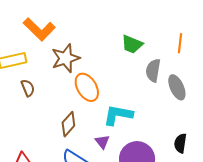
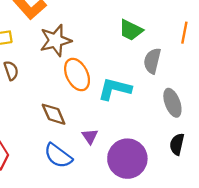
gray ellipse: (177, 87) -> (172, 103), moved
cyan L-shape: (118, 115) -> (115, 89), moved
brown diamond: (68, 124) -> (54, 114), turned -70

